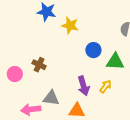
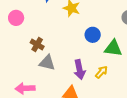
pink circle: (15, 74) -> (16, 18), moved
gray triangle: (51, 98) -> (47, 63), moved

